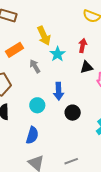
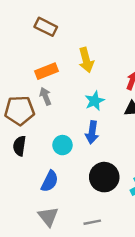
cyan star: (58, 54) -> (95, 101), moved
gray arrow: (35, 66) -> (45, 96), moved
black circle: (73, 113) -> (104, 177), moved, size x1.5

